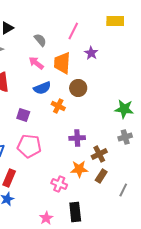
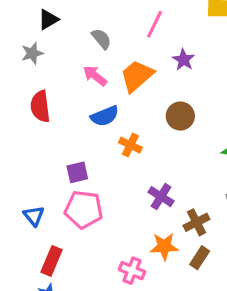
orange trapezoid: (62, 63) -> (137, 76), turned 45
brown circle: (78, 88) -> (180, 116), moved
purple square: (23, 115) -> (77, 172), moved, turned -32
purple cross: (77, 138) -> (161, 197), turned 35

